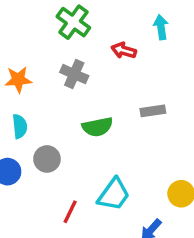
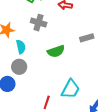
cyan semicircle: (20, 126) -> (21, 47), moved
gray circle: (47, 159) -> (19, 67), moved

